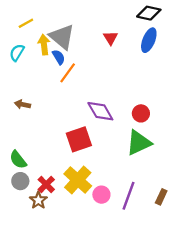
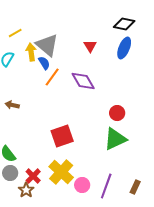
purple diamond: (100, 111) -> (83, 81), moved

